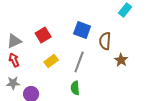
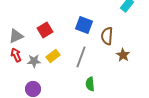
gray star: (13, 83) -> (34, 61), moved
green semicircle: (75, 88) -> (90, 84), moved

